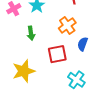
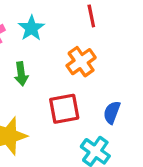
blue semicircle: (83, 44) -> (112, 112), moved

